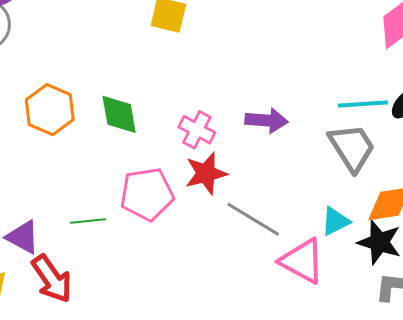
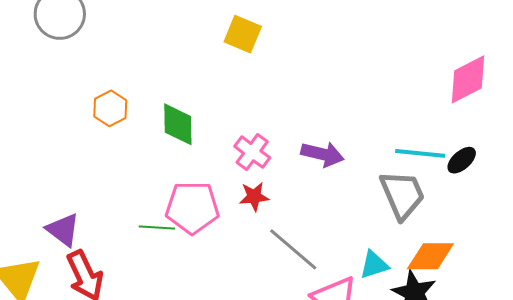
orange hexagon: (50, 110) -> (110, 108), size x0.7
red star: (206, 173) -> (254, 197), size x0.7
green line: (88, 221) -> (157, 228), moved

